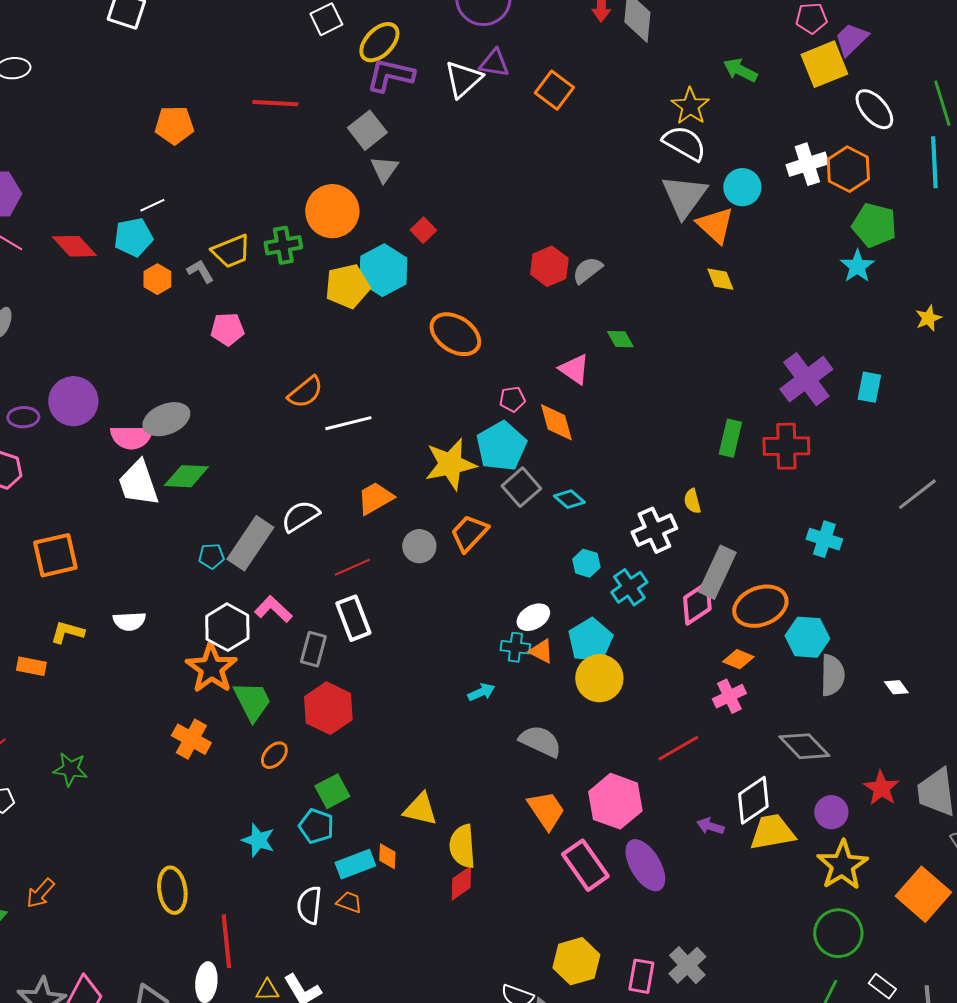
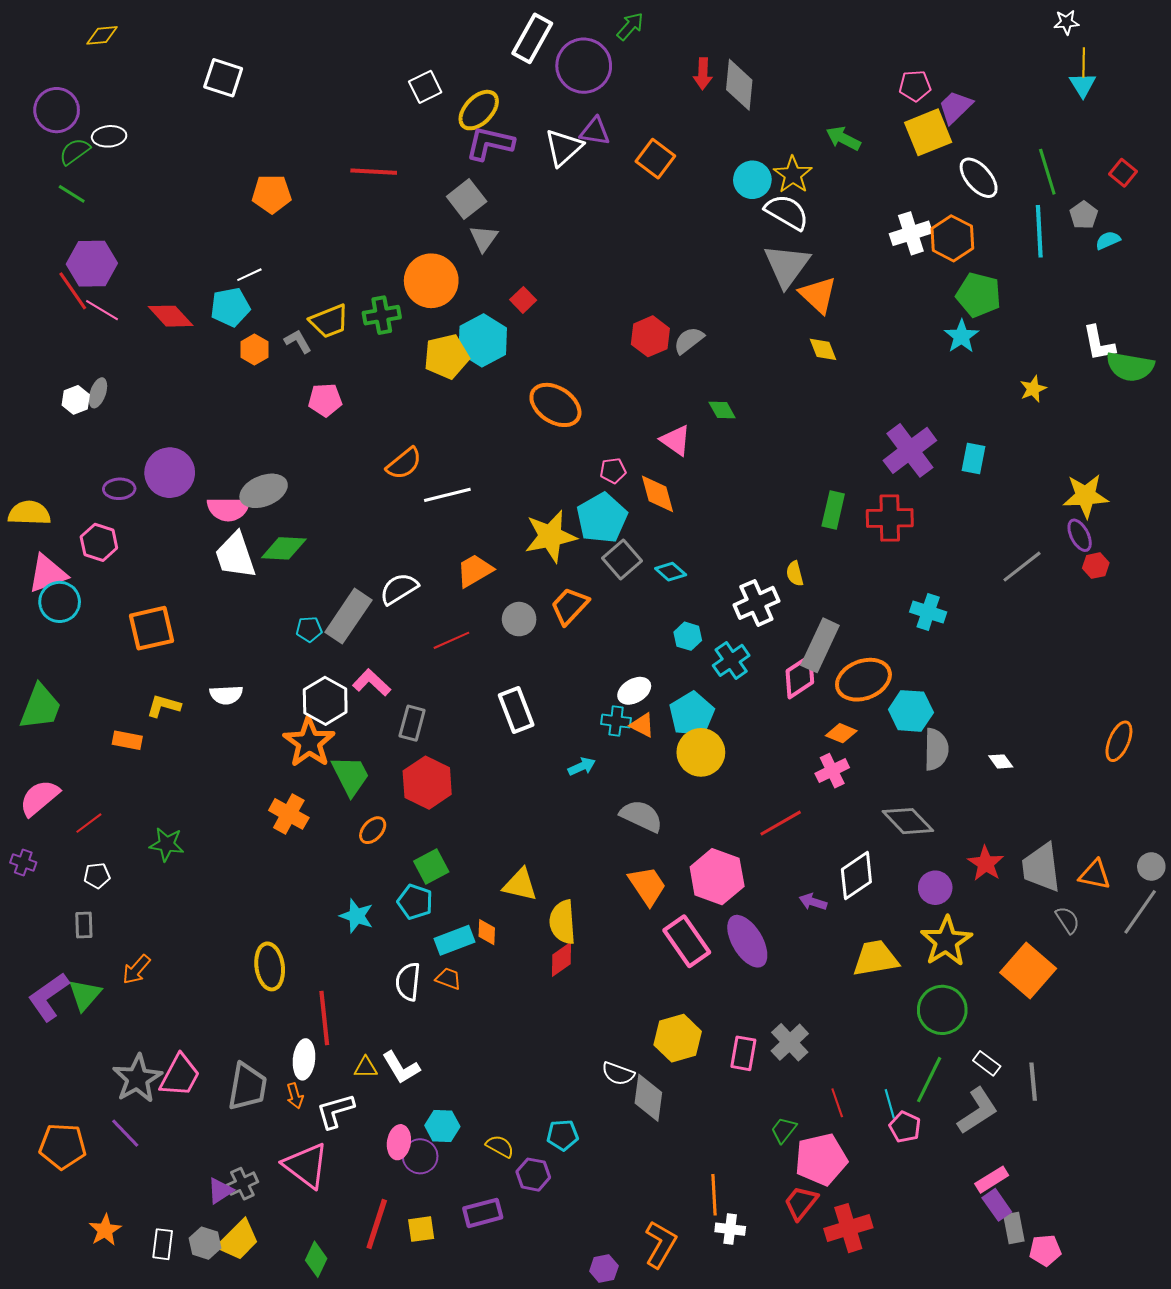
cyan circle: (742, 187) -> (752, 180), moved
white rectangle: (353, 618) -> (516, 710), moved
yellow trapezoid: (772, 832) -> (876, 958), moved

